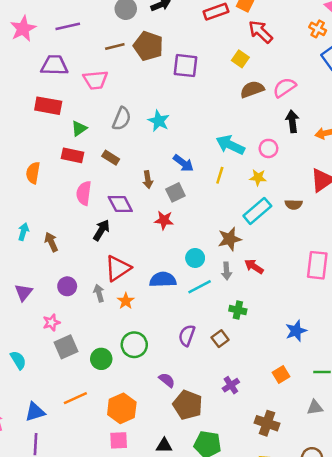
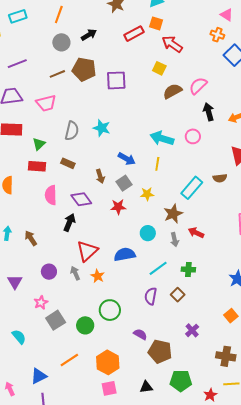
yellow star: (258, 178) -> (147, 194), moved
cyan line: (200, 287) -> (158, 268), moved

